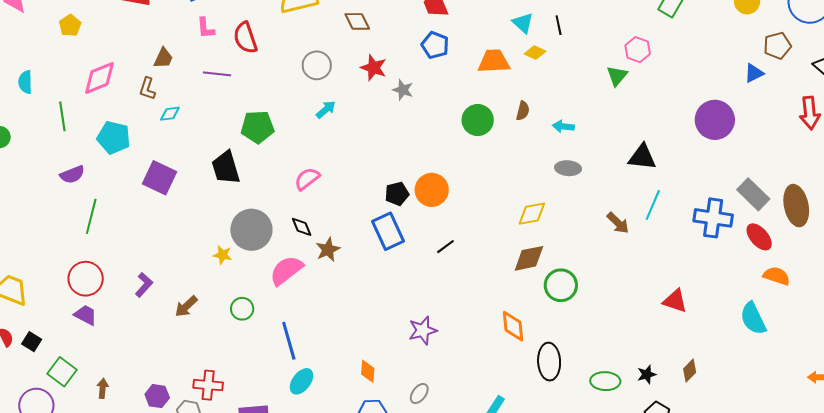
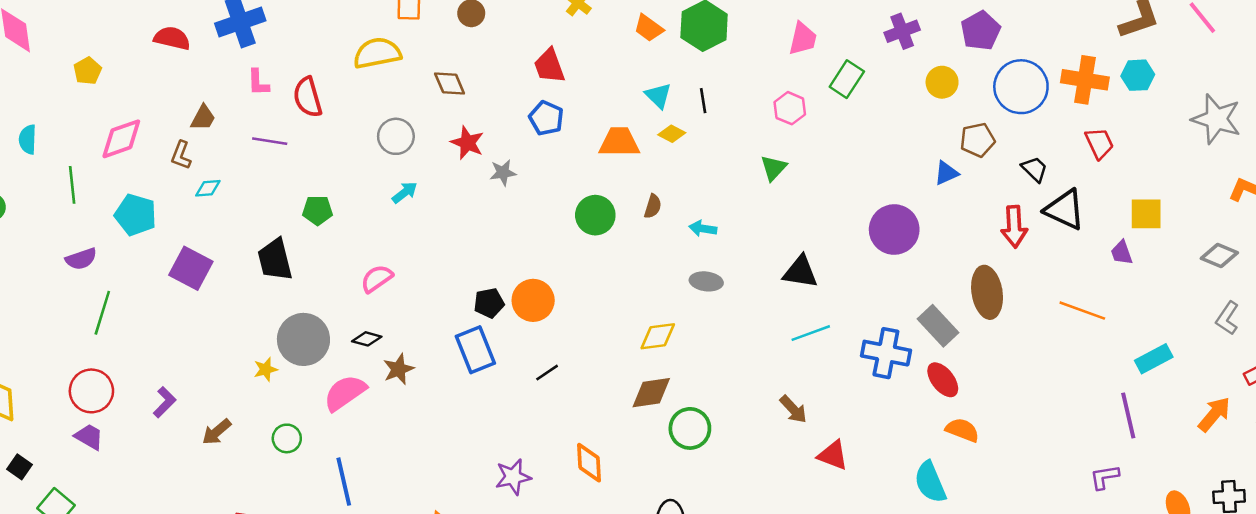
pink hexagon: (638, 50) -> (790, 108), moved
gray star: (403, 90) -> (503, 173), turned -30
green pentagon: (258, 127) -> (318, 210), size x0.7
cyan line: (653, 205) -> (811, 333), turned 44
brown ellipse: (796, 206) -> (987, 292), moved
brown arrow: (618, 223) -> (793, 409), moved
black diamond: (302, 227) -> (367, 339), turned -55
yellow star: (223, 255) -> (266, 369), turned -30
orange diamond: (513, 326) -> (589, 463), moved

